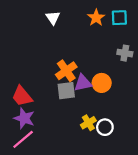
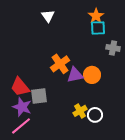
orange star: (96, 18) -> (96, 16), moved
cyan square: (119, 18) -> (98, 28), moved
gray square: (66, 91) -> (39, 96), moved

